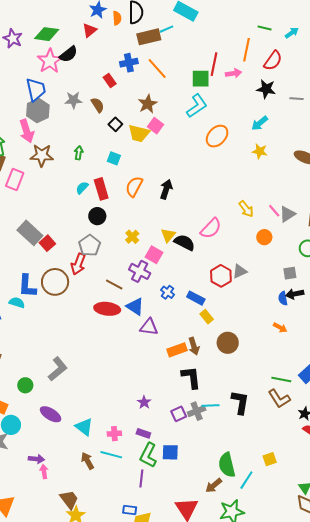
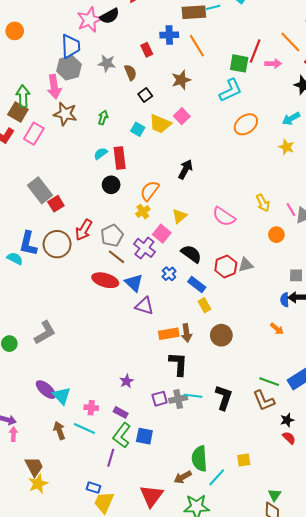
orange line: (246, 50) -> (290, 42), turned -65
pink square: (156, 126) -> (182, 116), moved
yellow trapezoid: (139, 133) -> (160, 124), moved
orange semicircle: (134, 187) -> (150, 191), moved
pink semicircle: (211, 228) -> (224, 217), turned 70
black semicircle: (184, 242) -> (191, 254), moved
gray pentagon: (90, 245) -> (112, 236), moved
purple ellipse: (51, 414) -> (46, 390), moved

